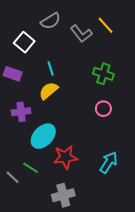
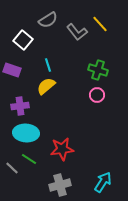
pink circle: (103, 109) -> (97, 95), moved
cyan ellipse: (43, 136) -> (26, 133), moved, turned 50
cyan arrow: (109, 162) -> (103, 182), moved

